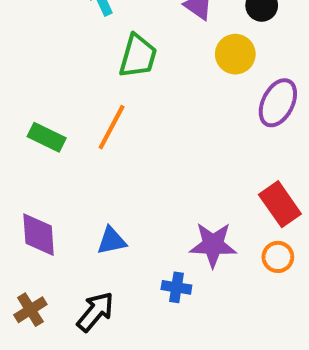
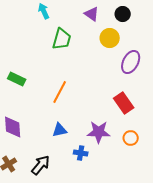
orange line: (112, 127) -> (60, 92), moved
red rectangle: (280, 204) -> (124, 103), moved
blue triangle: (112, 241) -> (60, 130), moved

